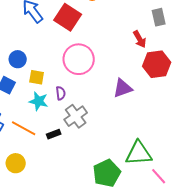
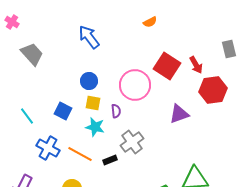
red square: (68, 17) -> (167, 66), moved
gray rectangle: (159, 17) -> (229, 49), moved
blue circle: (18, 59) -> (89, 81), moved
purple semicircle: (61, 93) -> (116, 111), moved

